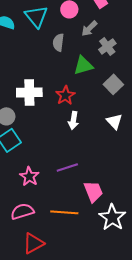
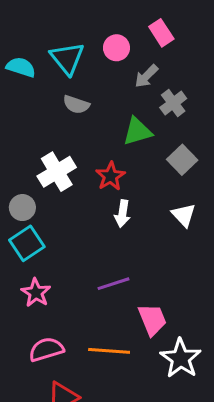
gray semicircle: (58, 42) -> (76, 105), moved, turned -78
white cross: (29, 92) -> (57, 172), turned -30
pink star: (29, 176) -> (36, 293), moved

